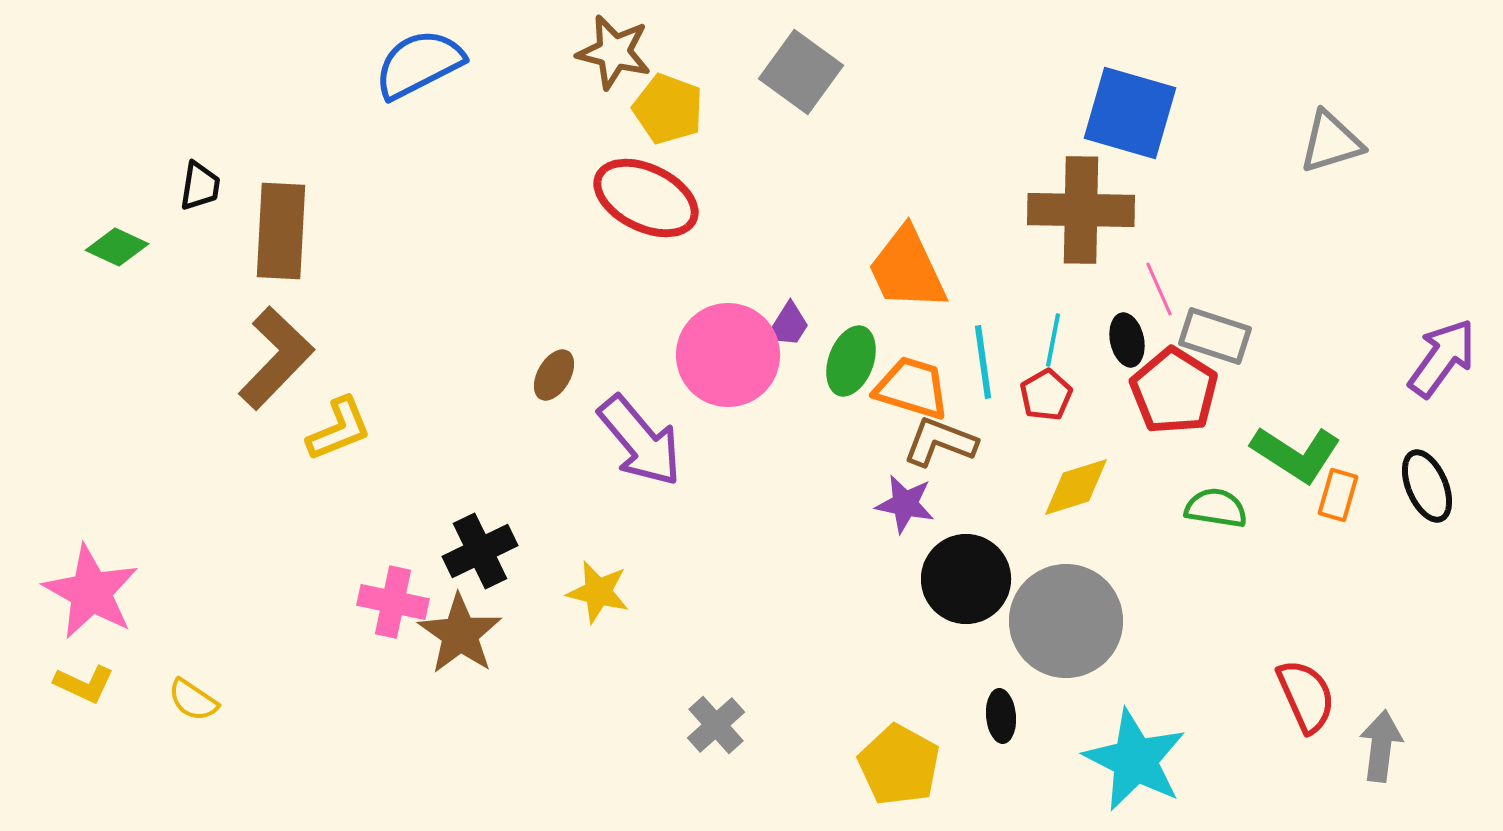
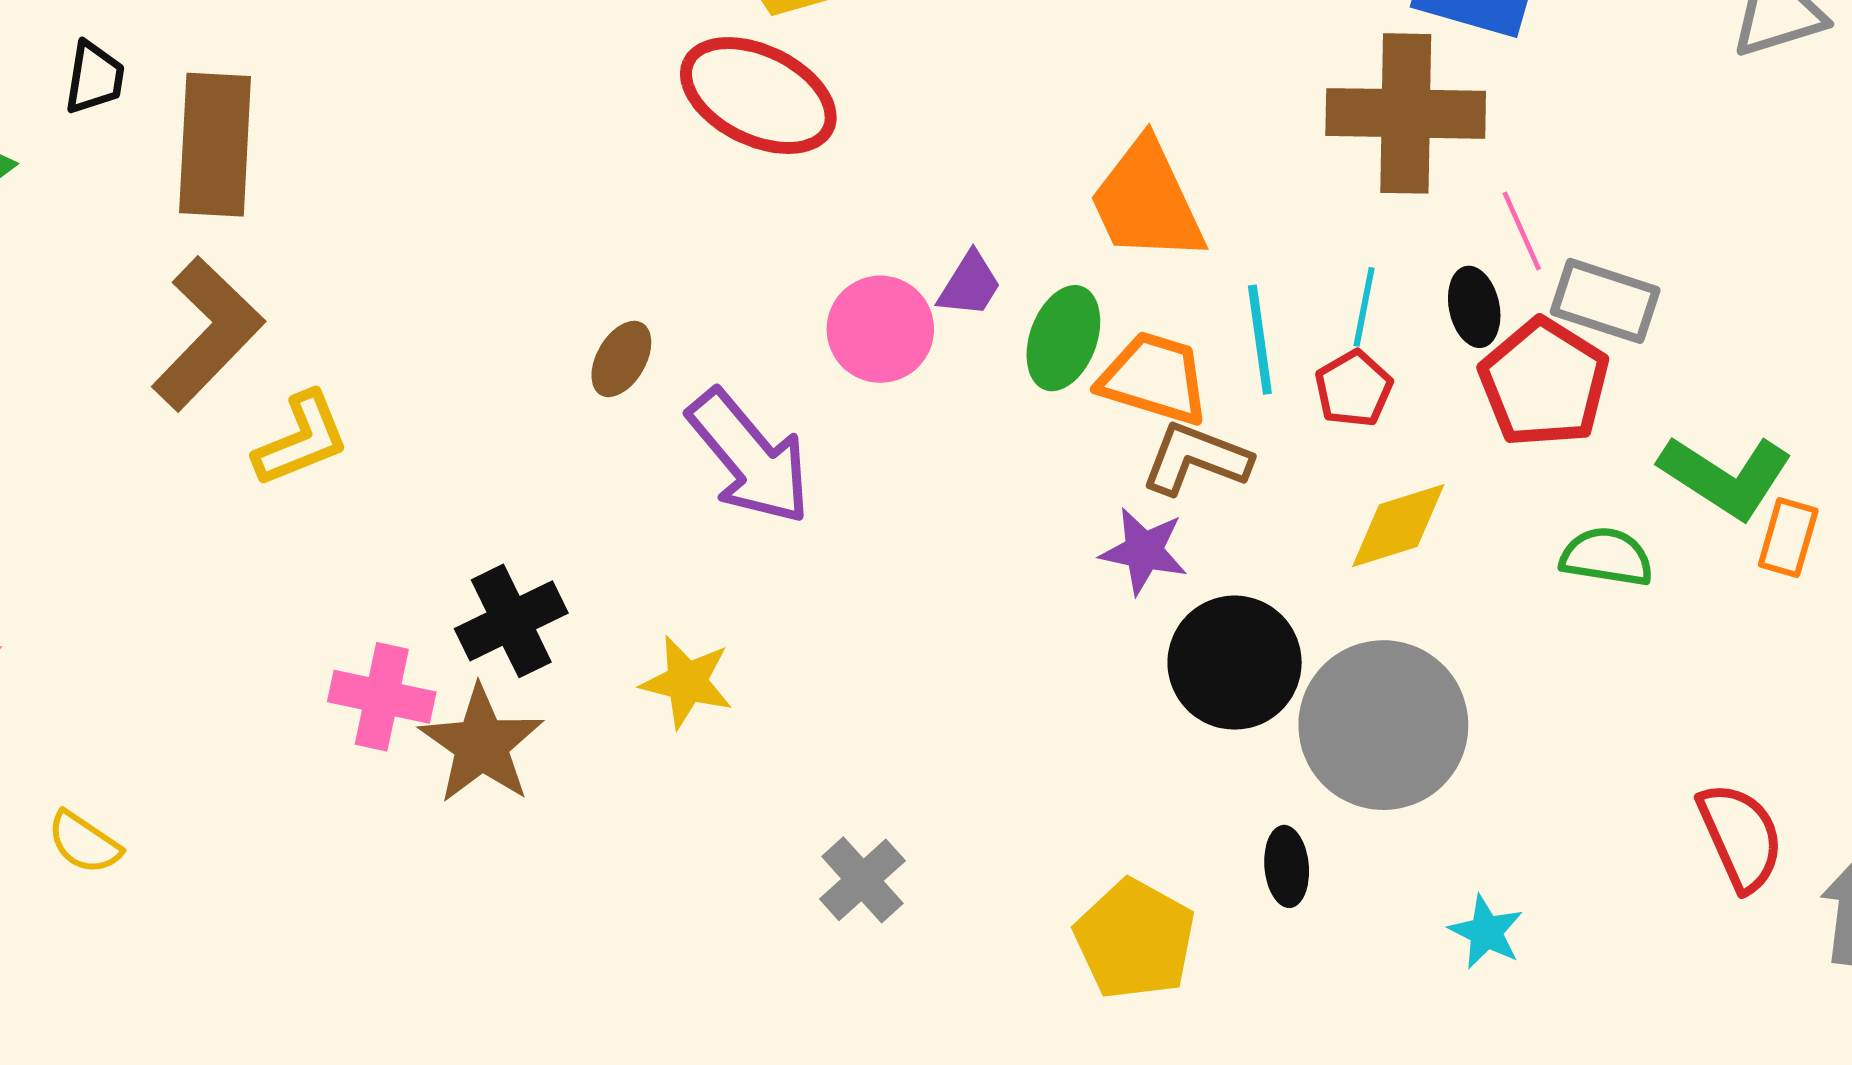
pink circle: (728, 355) -> (880, 329), size x0.7
cyan star: (1135, 760) -> (1486, 932), size x0.5

